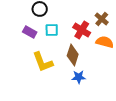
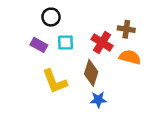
brown cross: (102, 19) -> (126, 29), turned -32

